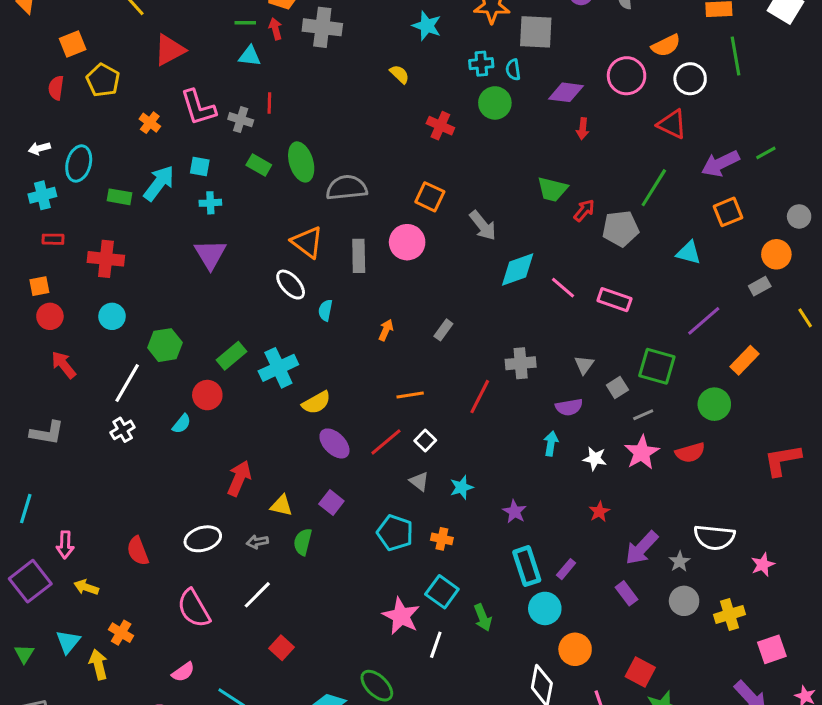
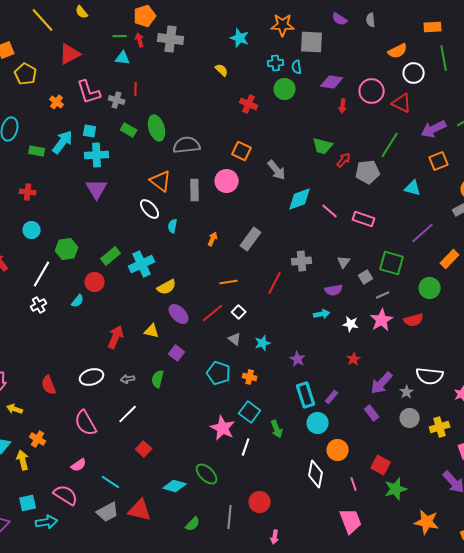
pink circle: (627, 76) -> (372, 91), moved
cyan cross: (210, 203) -> (97, 155), size x1.6
red cross: (106, 259) -> (28, 192), size x0.7
gray rectangle: (443, 330) -> (251, 239), size x1.6
cyan arrow: (551, 443) -> (322, 314), turned 70
yellow triangle: (281, 506) -> (152, 331), moved

